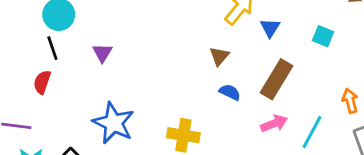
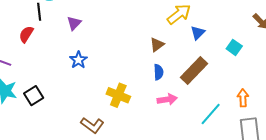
blue semicircle: (230, 92) -> (159, 72), turned 49
blue star: (113, 123) -> (78, 60), moved, size x0.6
pink arrow: (274, 123) -> (167, 99), moved

